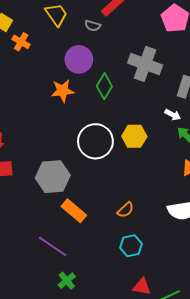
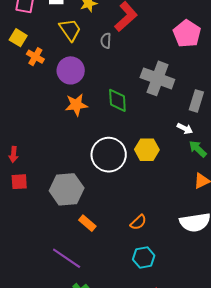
gray semicircle: (93, 26) -> (106, 41), turned 77
purple circle: (79, 59) -> (71, 70), moved
green diamond: (104, 86) -> (117, 100), turned -35
orange rectangle: (74, 211) -> (87, 223), size x0.7

